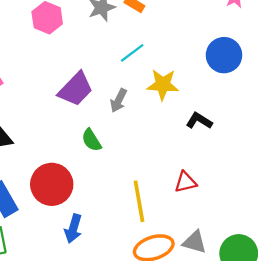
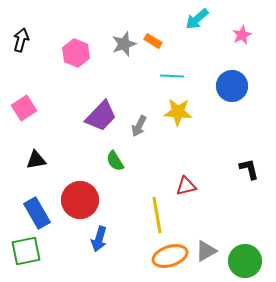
cyan line: (132, 53) -> (172, 76), moved, turned 40
black L-shape: (199, 121) -> (249, 169), moved, turned 45
red triangle: (185, 182) -> (186, 186), moved
gray triangle: (195, 242) -> (206, 251), turned -45

